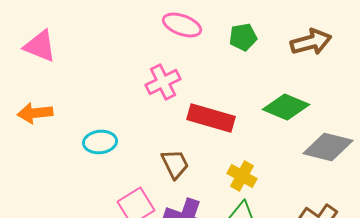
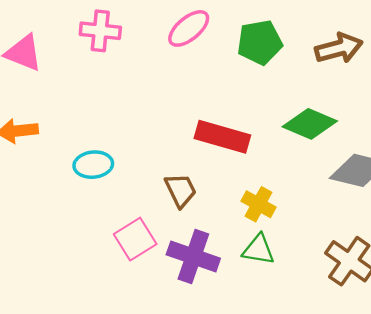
pink ellipse: (182, 25) -> (189, 28), turned -60
green pentagon: (243, 37) -> (260, 42), size x1.4
pink cross: (163, 82) -> (100, 31), moved, turned 32

